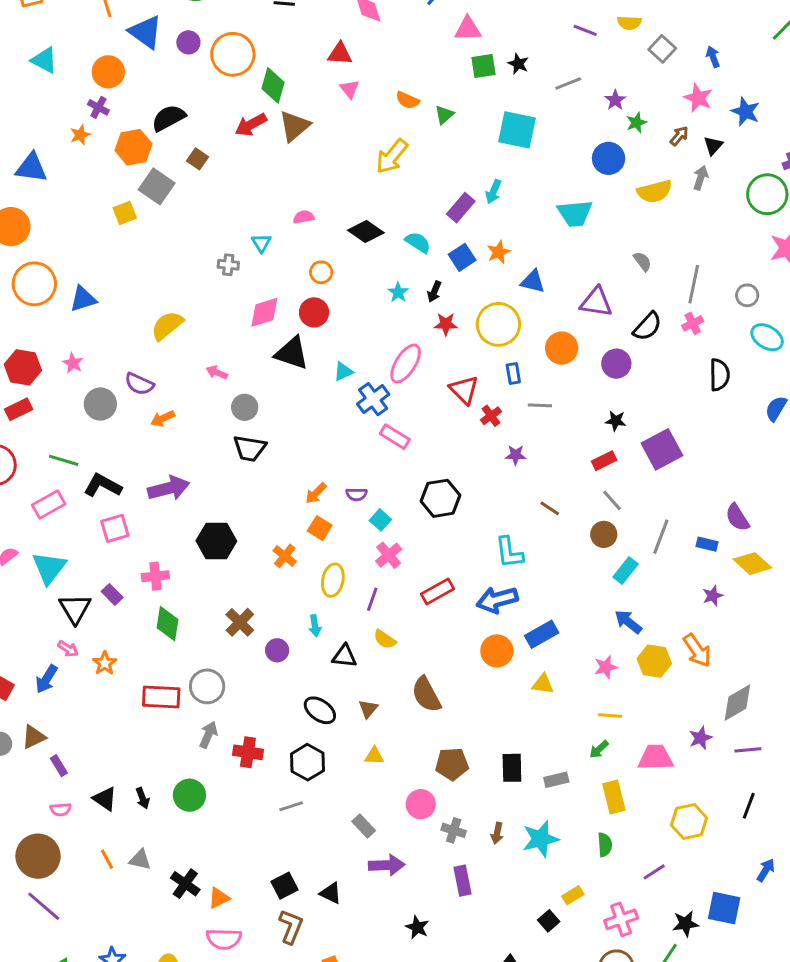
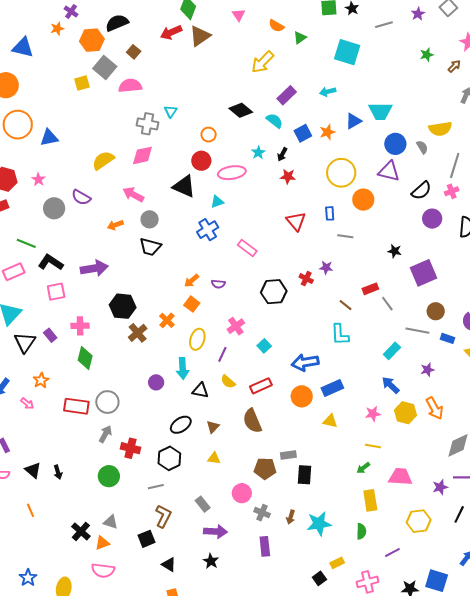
purple star: (615, 100) -> (418, 14), moved
blue circle: (609, 158) -> (395, 144), moved
yellow semicircle: (655, 191) -> (440, 129), moved
cyan arrow: (493, 192) -> (328, 92), turned 49
purple rectangle: (461, 208) -> (287, 95), moved
pink semicircle: (304, 217) -> (130, 86), moved, size x1.6
gray cross: (228, 265) -> (147, 124), size x1.5
blue triangle: (533, 281) -> (353, 121), moved, turned -48
pink diamond: (264, 312) -> (142, 155), moved
yellow circle: (498, 324) -> (341, 173), moved
pink ellipse: (406, 364) -> (232, 173), moved, turned 44
purple circle: (616, 364) -> (432, 219), moved
pink arrow: (217, 372) -> (133, 194), size x1.5
blue cross: (373, 399) -> (208, 230), moved
red cross: (491, 416) -> (306, 279), moved, turned -32
orange arrow: (163, 419) -> (115, 225), moved
red rectangle: (604, 461) -> (370, 289), moved
cyan square: (380, 520) -> (264, 346), moved
brown circle: (604, 534) -> (436, 311), moved
gray line: (661, 537) -> (417, 331), turned 75
cyan L-shape: (509, 552) -> (340, 335), moved
red rectangle: (437, 591) -> (261, 386), moved
purple star: (713, 596) -> (427, 370), moved
brown cross: (240, 622) -> (138, 333), moved
cyan arrow: (315, 626) -> (183, 368), size x1.5
pink arrow: (68, 649) -> (27, 403), moved
black ellipse: (320, 710) -> (181, 425), turned -75
purple star: (701, 738) -> (440, 487), moved
gray rectangle: (556, 780) -> (288, 455), moved
green circle: (189, 795) -> (109, 476), moved
gray triangle: (140, 860) -> (111, 522), moved
black triangle: (331, 893) -> (169, 565), moved
brown L-shape: (291, 927) -> (163, 516), moved
black star: (417, 927) -> (211, 561), moved

